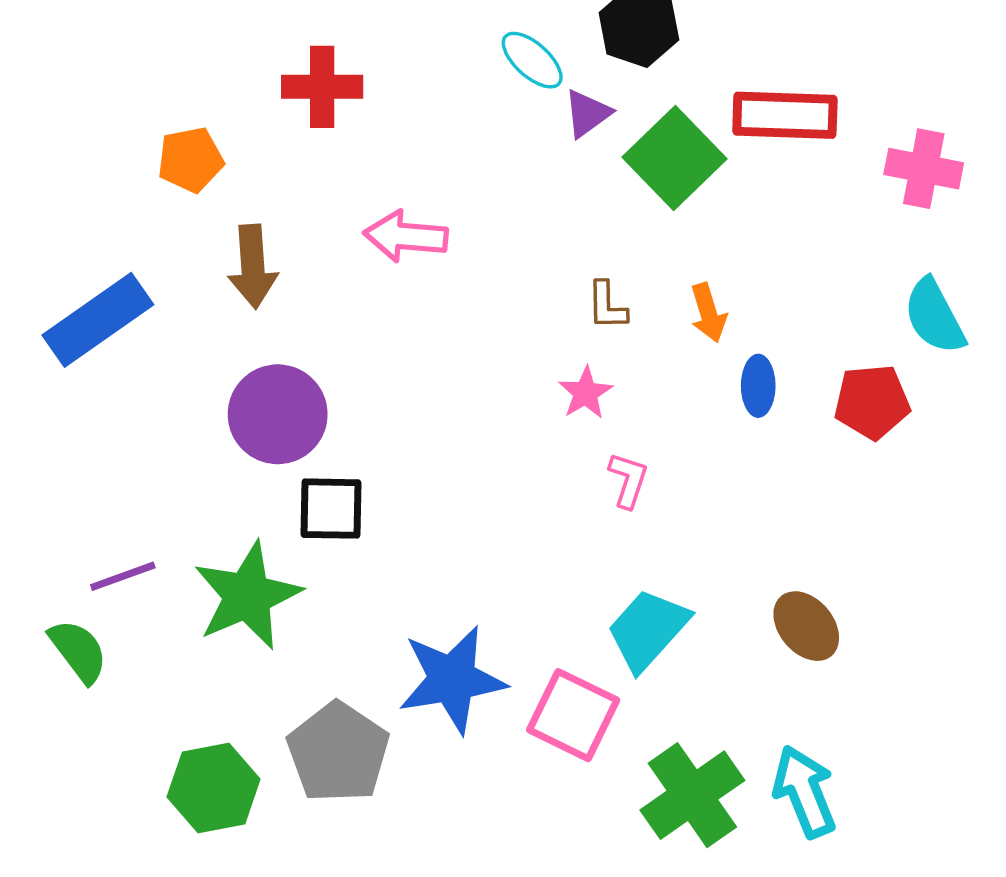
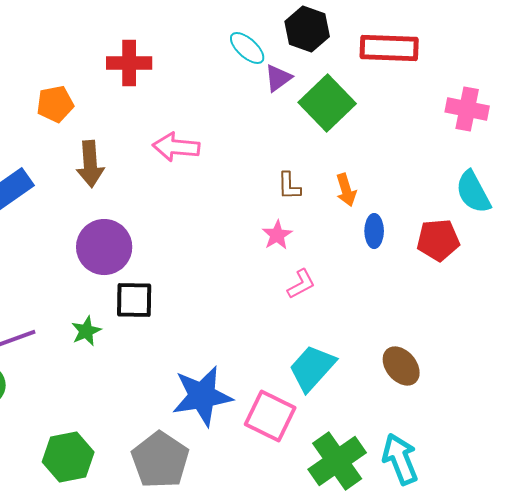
red rectangle: (785, 115) -> (389, 48), moved
pink L-shape: (628, 480) -> (301, 284), turned 44
green star: (247, 596) -> (86, 331), moved, size x0.5
gray pentagon: (338, 752) -> (160, 460), moved

